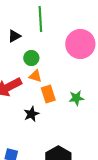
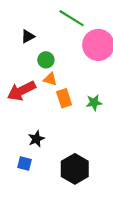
green line: (40, 19) -> (72, 18), moved, turned -55
black star: (31, 114) -> (36, 139), moved

